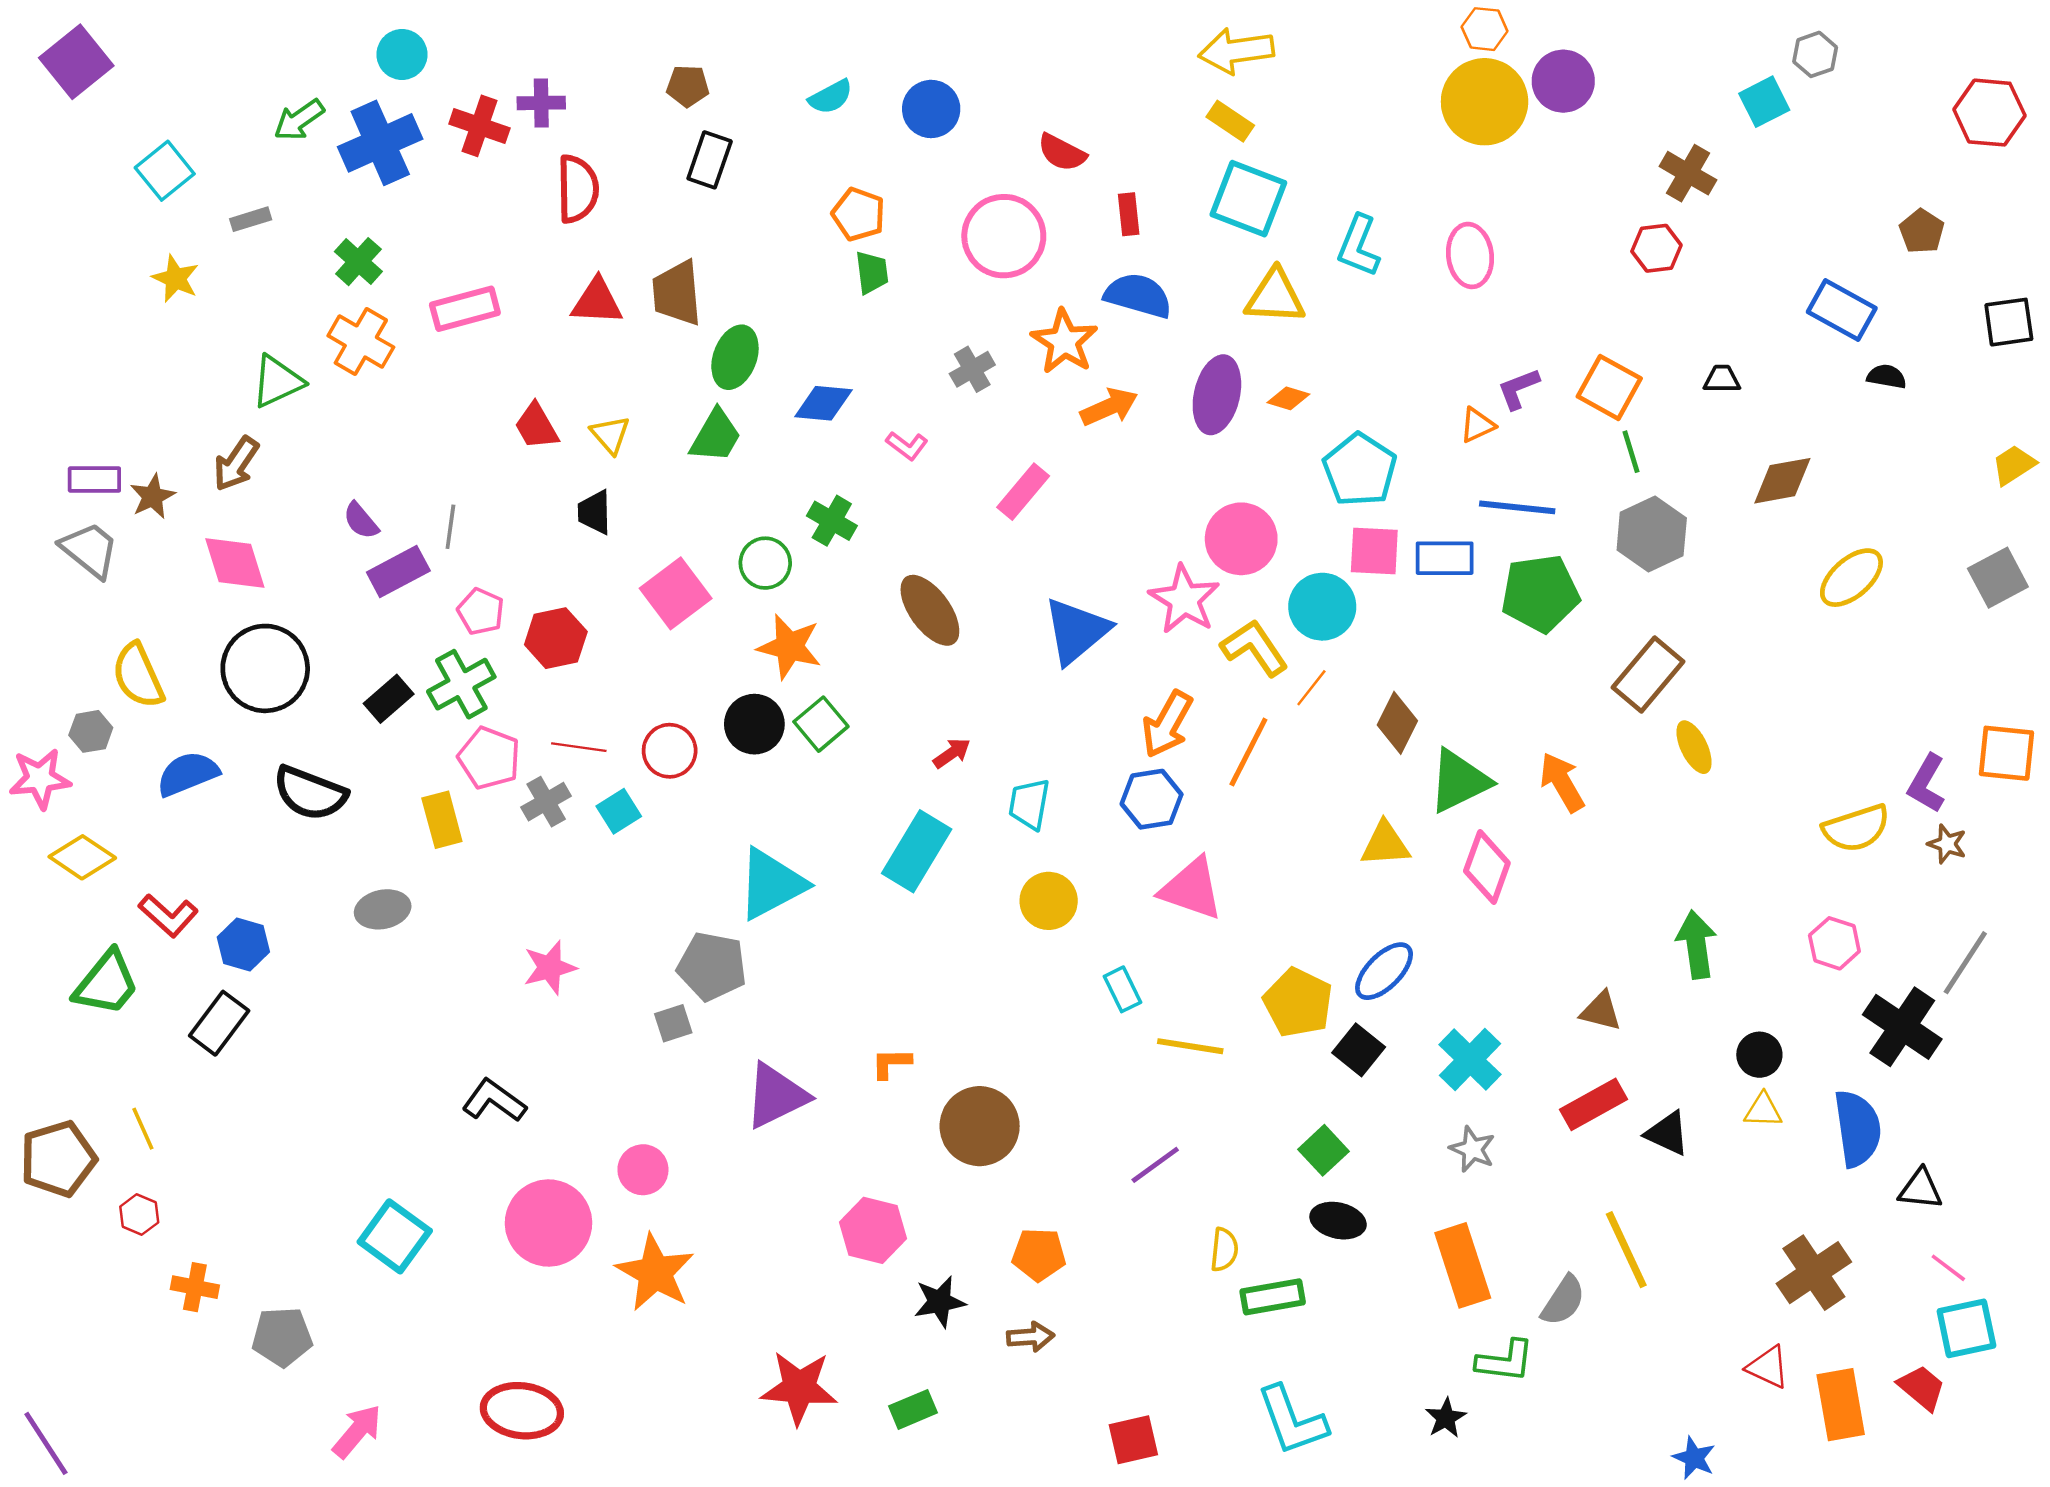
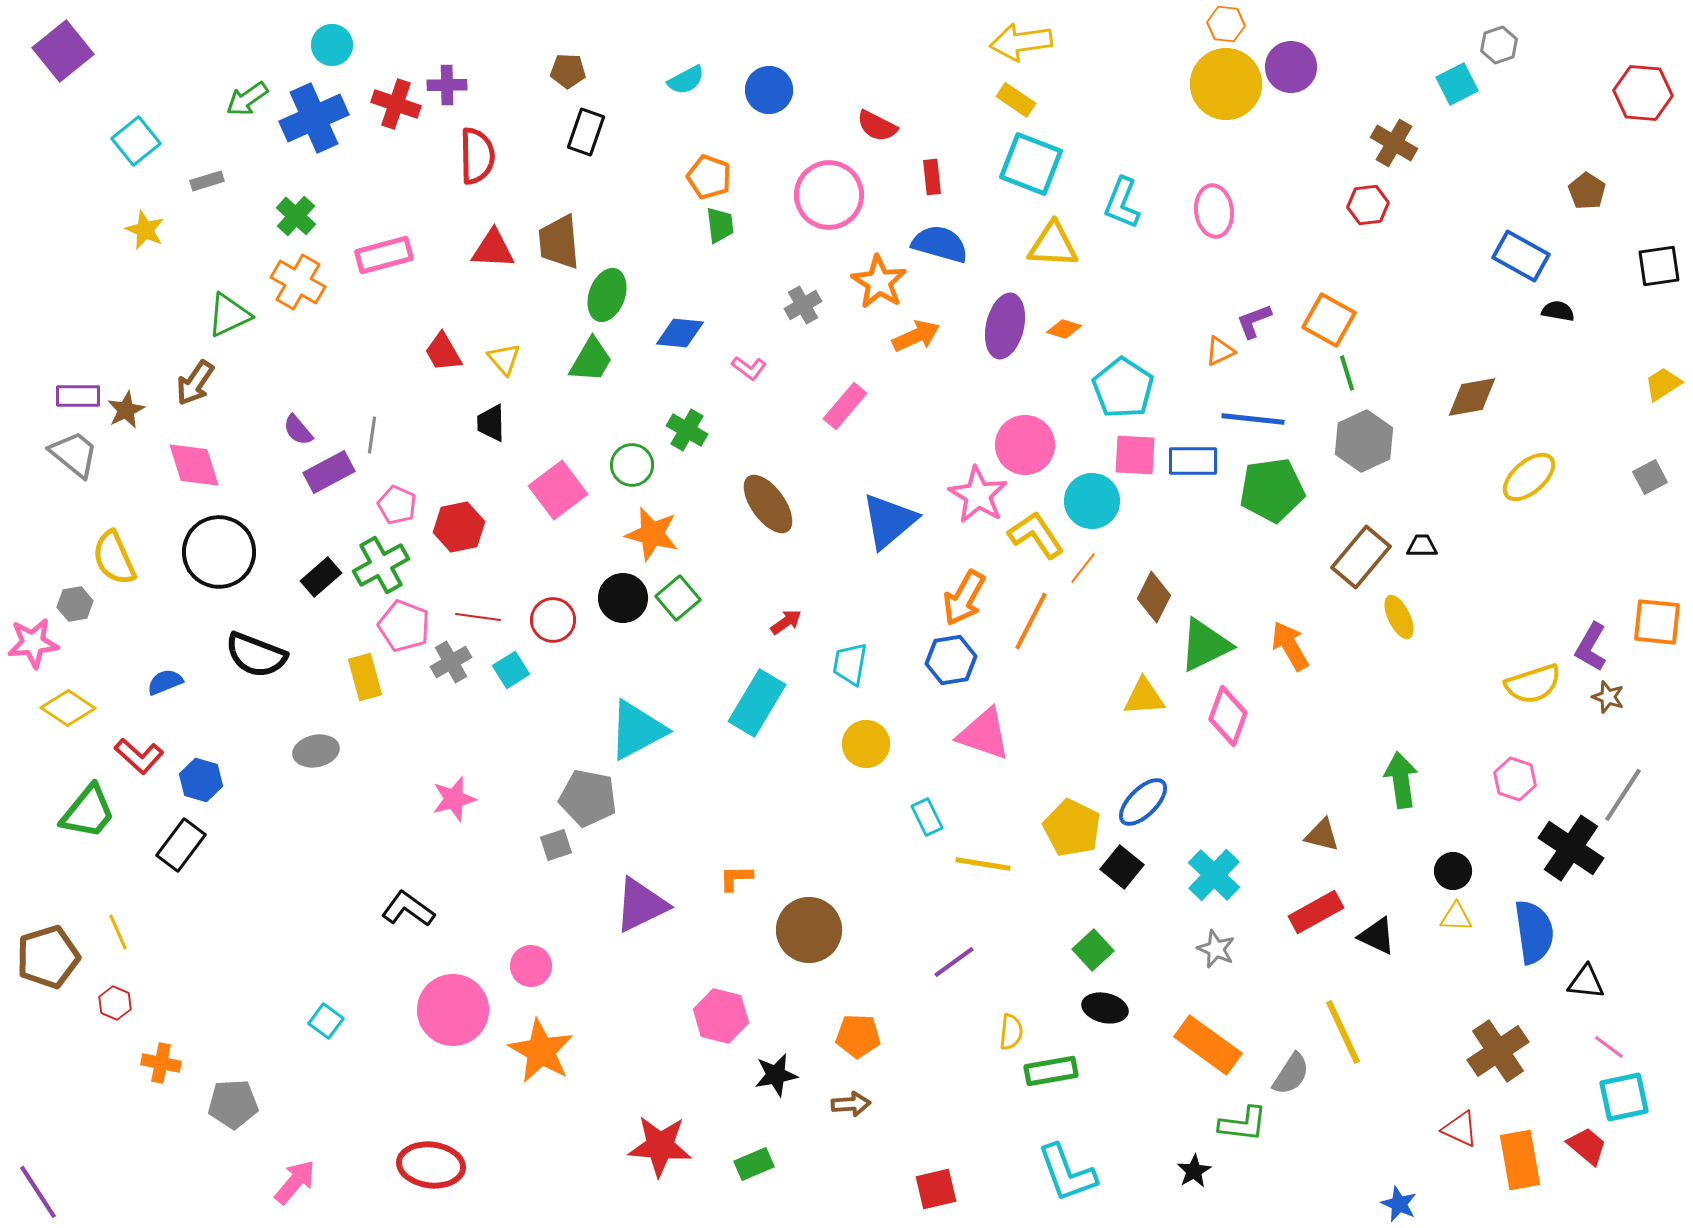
black trapezoid: (1722, 379) -> (1422, 546), moved
gray square: (1998, 578) -> (1650, 477), size x0.7
blue semicircle: (188, 774) -> (165, 682), moved, size x0.7
cyan square: (395, 1236) -> (326, 1021), size x0.6
orange rectangle: (1463, 1265) -> (1208, 1045), turned -36

